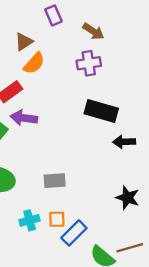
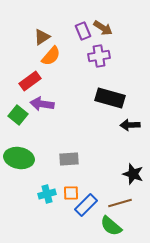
purple rectangle: (53, 15) -> (83, 31), moved
brown line: (130, 248) -> (120, 203), moved

